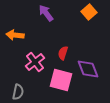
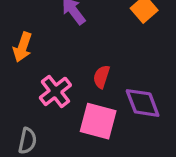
orange arrow: (15, 35) -> (22, 47), turned -78

